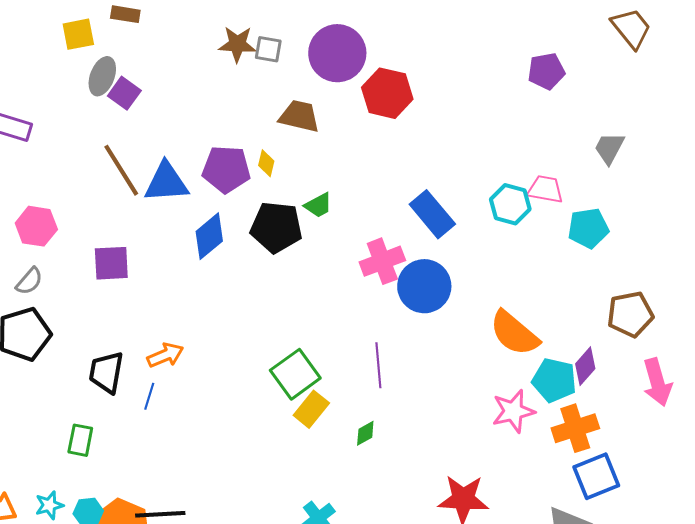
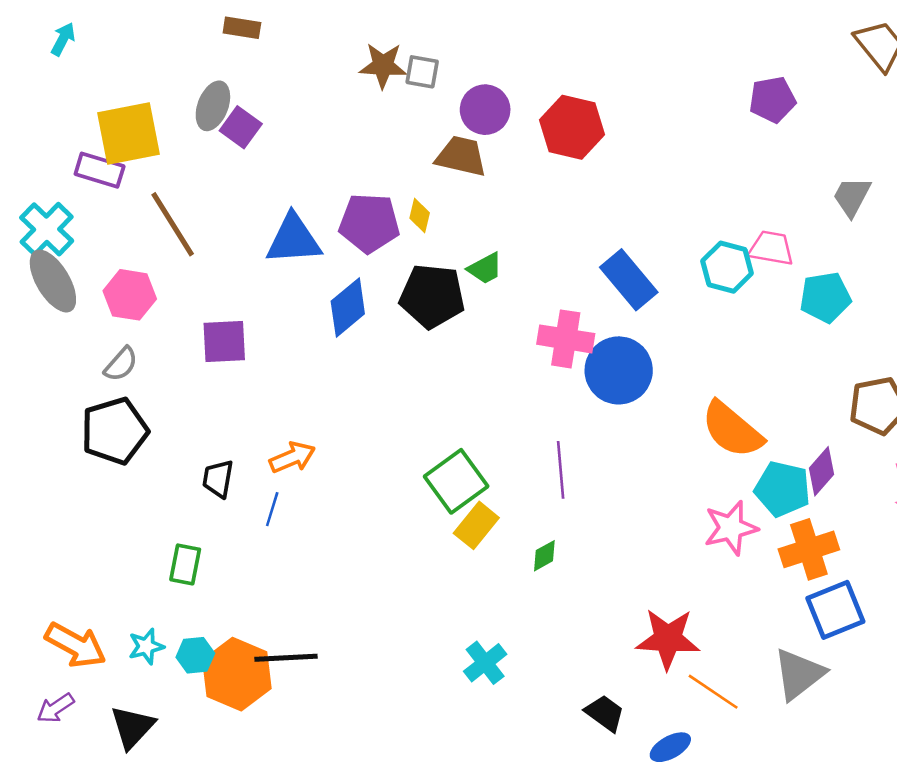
yellow square: (78, 34) -> (129, 134), moved, size x1.6
purple circle: (337, 53) -> (485, 110), moved, size x0.7
brown line: (121, 170) -> (173, 224), moved
pink cross: (382, 261) -> (566, 339), turned 30
black trapezoid: (106, 372) -> (218, 479), size x0.7

